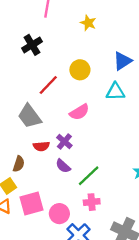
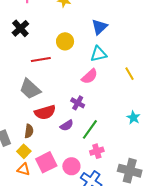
red line: (48, 85) -> (41, 59), turned 48
pink semicircle: (79, 112) -> (90, 76), moved
purple cross: (64, 141) -> (78, 103), moved
red semicircle: (41, 146) -> (45, 112), size x1.5
purple semicircle: (63, 166) -> (67, 125), turned -64

